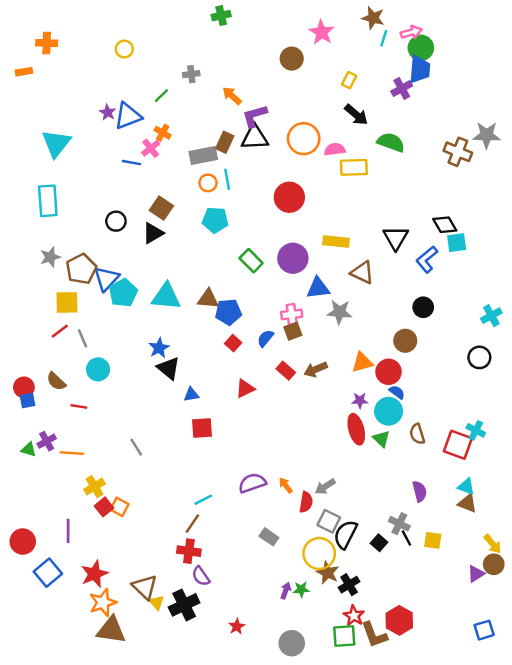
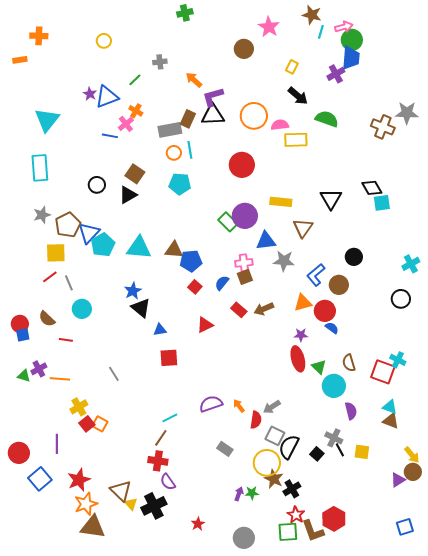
blue L-shape: (427, 259) -> (316, 275), moved
green rectangle: (251, 261) -> (228, 222), moved
brown triangle: (362, 273) -> (303, 228), turned 40
cyan circle: (389, 411) -> (334, 386), moved

